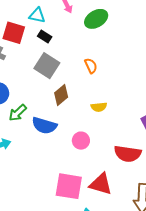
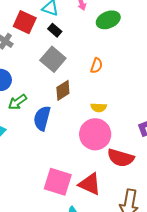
orange semicircle: (91, 66) -> (96, 66), turned 35
blue semicircle: (44, 126) -> (42, 118), turned 80
pink circle: (81, 141) -> (95, 134), moved, size x1.8

